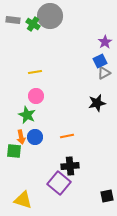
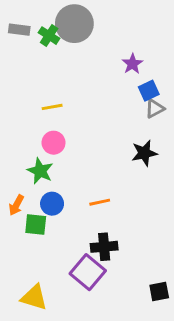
purple star: (105, 42) -> (132, 64), moved
orange arrow: (21, 137) -> (16, 205), moved, turned 40
green square: (14, 151) -> (36, 224), moved

